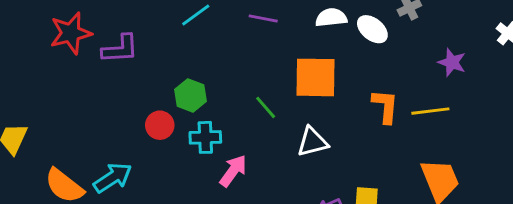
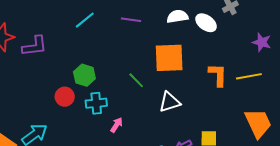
pink arrow: (233, 171) -> (117, 125), size x0.7

